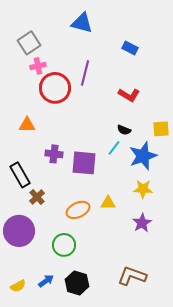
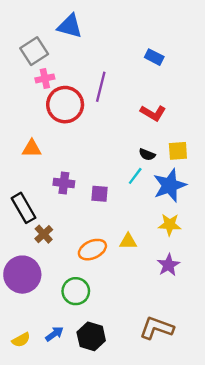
blue triangle: (82, 23) -> (70, 26), moved
yellow square: (161, 129) -> (178, 151), moved
purple square: (84, 163) -> (100, 194), size x0.6

